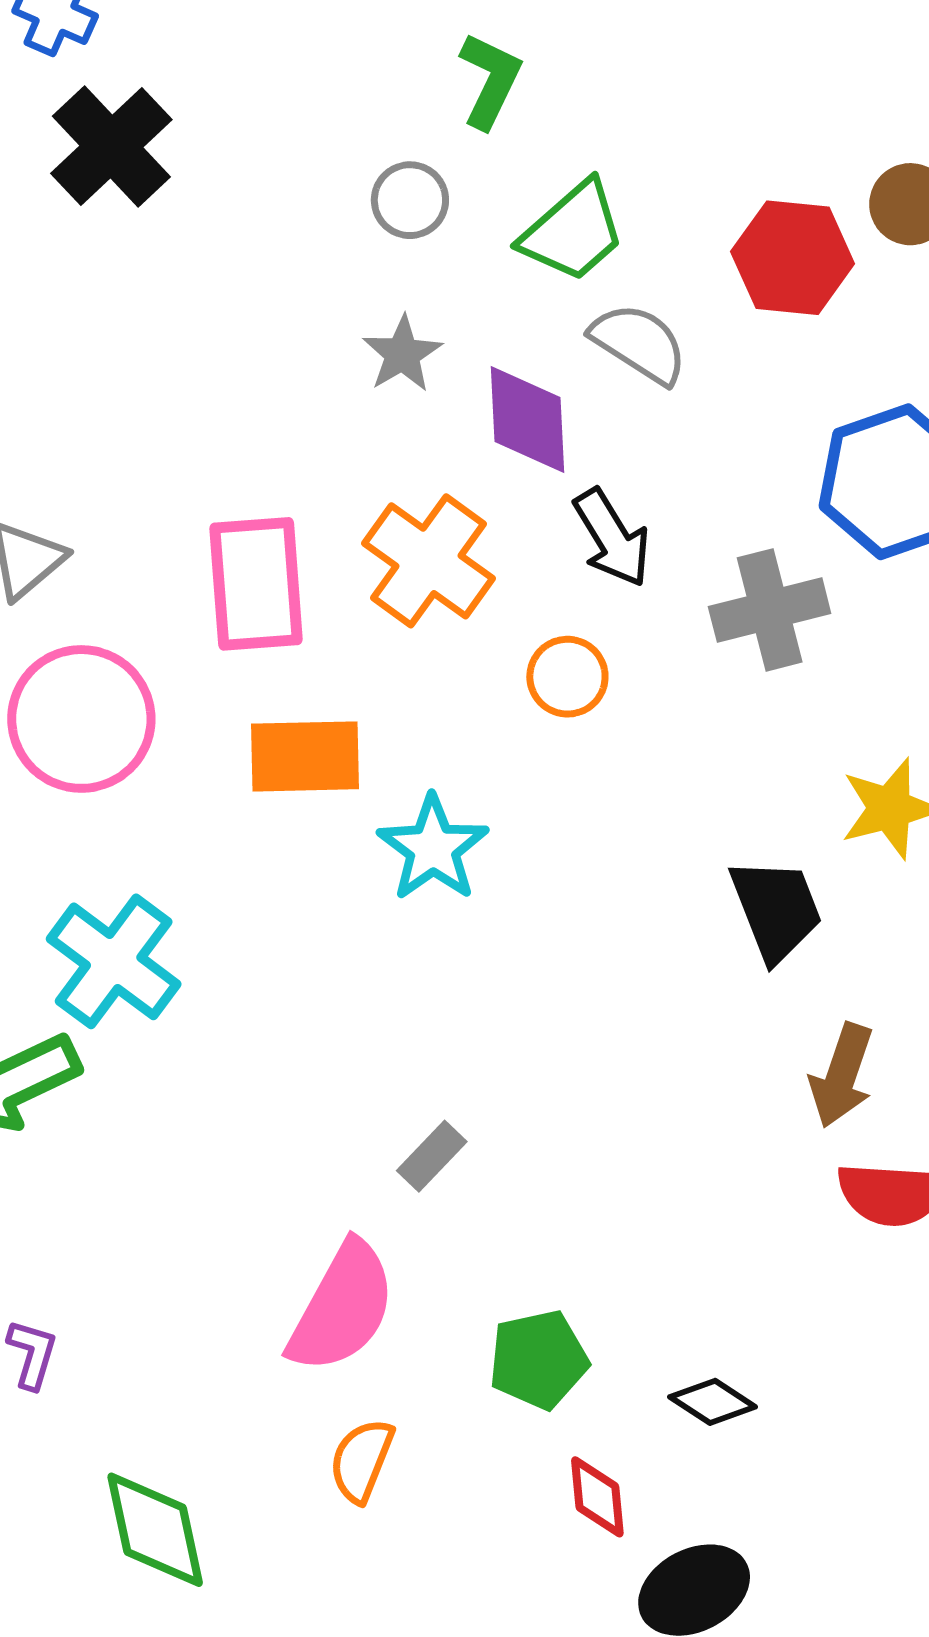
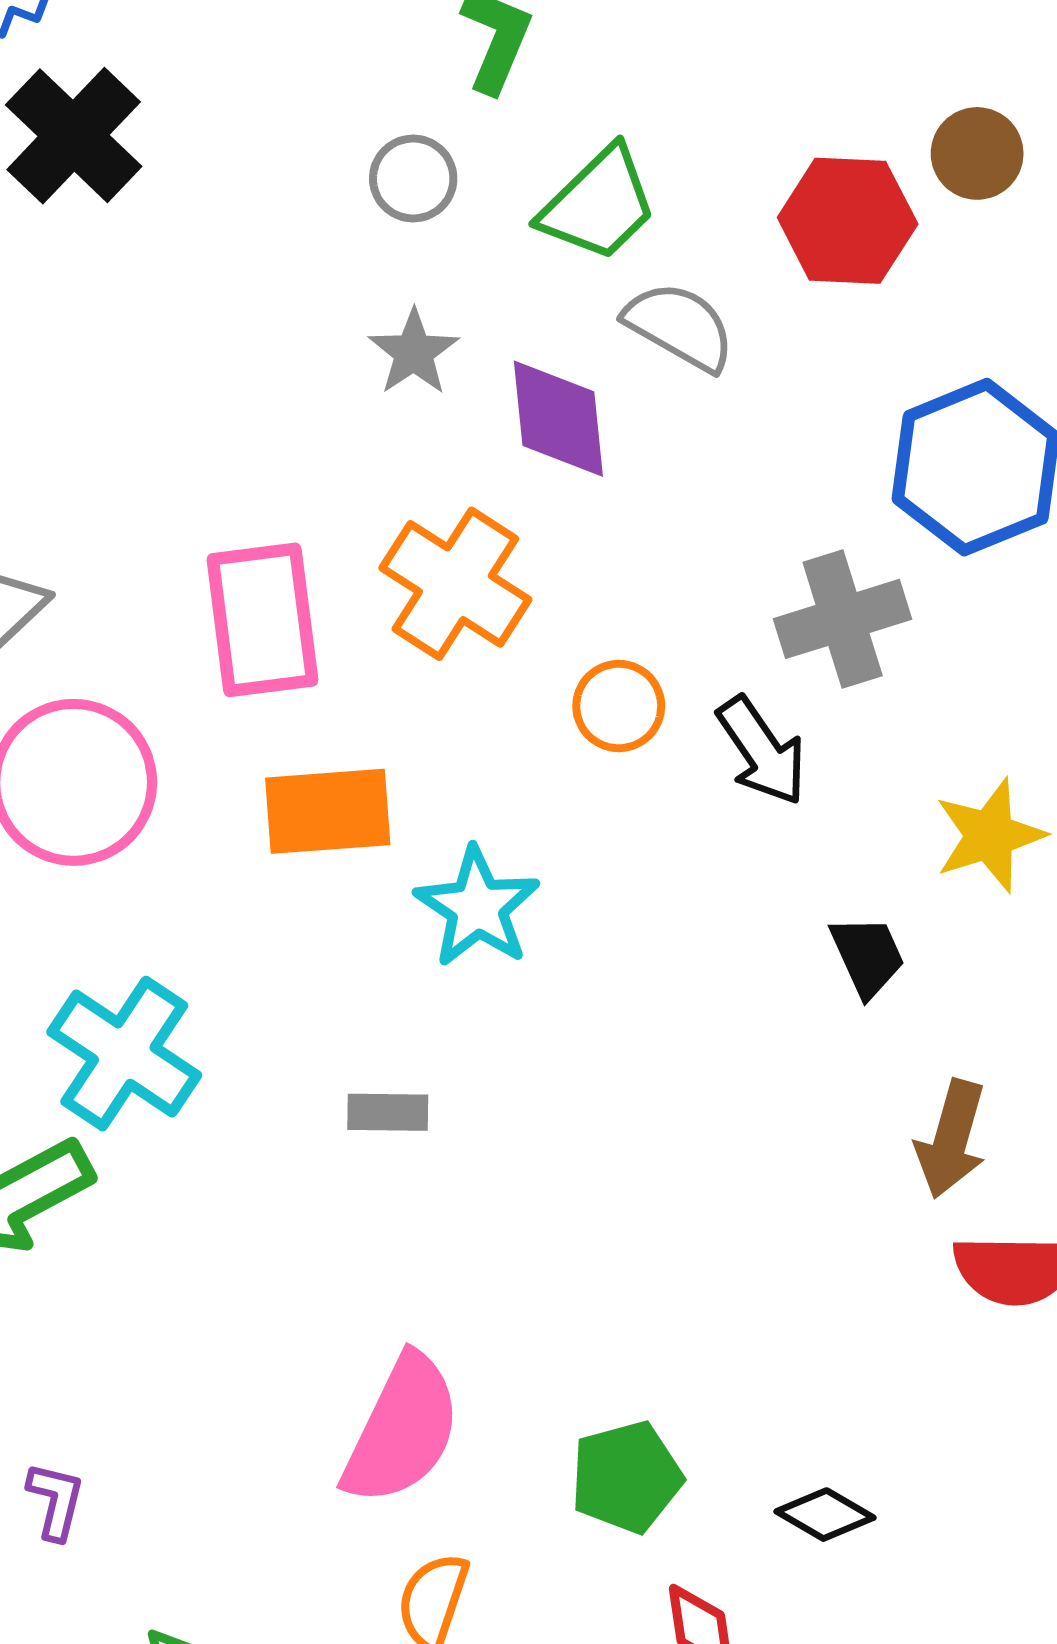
black arrow: (612, 538) -> (762, 751), moved
black trapezoid: (776, 910) -> (868, 956), size x0.7
gray rectangle: (432, 1156) -> (388, 1112), moved, turned 50

